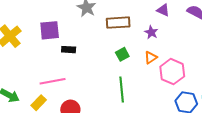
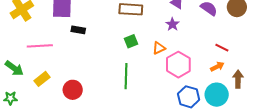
purple star: (151, 32) -> (172, 24), moved
pink line: (53, 81) -> (40, 46), moved

